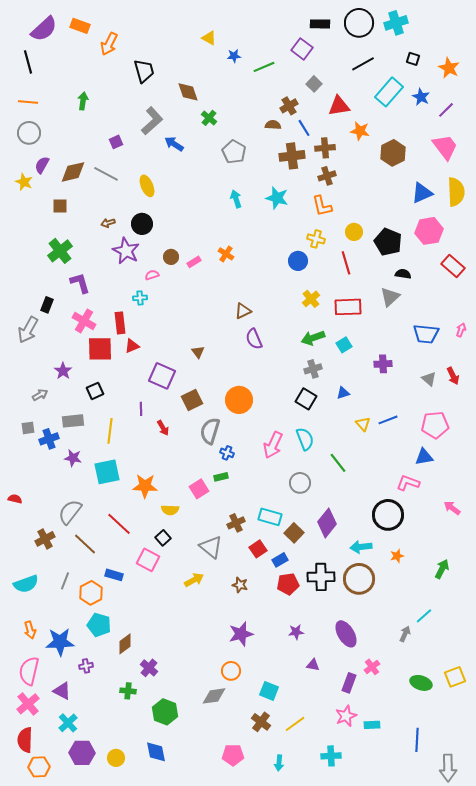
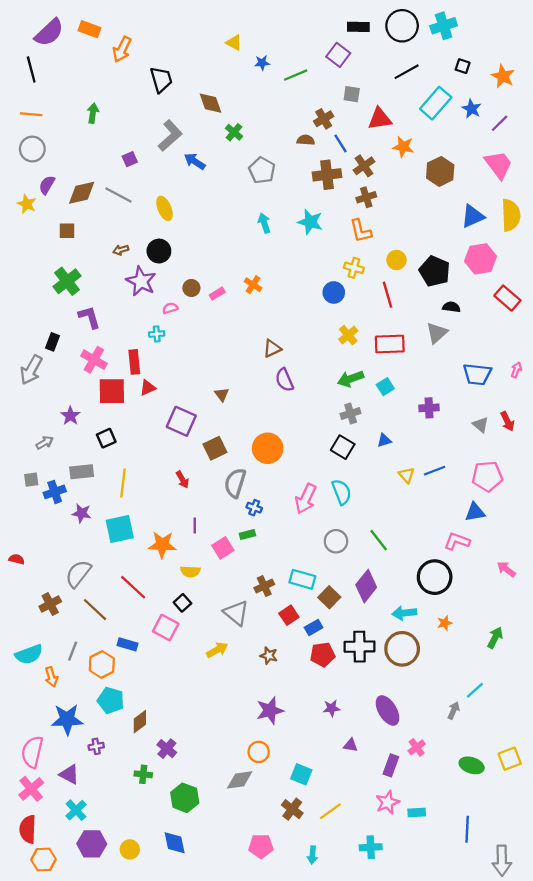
gray square: (314, 84) -> (352, 94), turned -35
brown cross: (325, 148) -> (364, 166), turned -30
purple line: (141, 409) -> (195, 526), moved
green line: (338, 463) -> (379, 540), moved
orange arrow: (30, 630) -> (51, 677), moved

